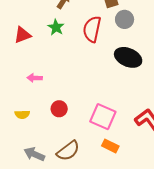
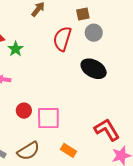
green star: (56, 27) -> (16, 49), moved
pink square: (103, 117) -> (48, 118), moved, turned -30

